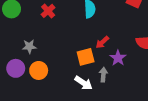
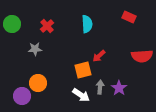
gray star: (29, 46) -> (35, 49), moved
purple star: (118, 58) -> (119, 88), moved
purple circle: (16, 68) -> (22, 96), moved

